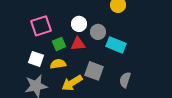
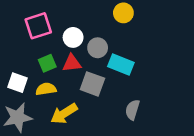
pink square: (41, 26) -> (38, 26), moved
gray square: (94, 71) -> (92, 84), moved

